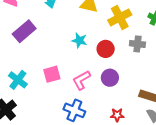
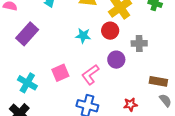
gray cross: (137, 44) -> (139, 43), moved
red circle: (106, 49) -> (110, 31), moved
purple circle: (110, 78) -> (116, 60), moved

